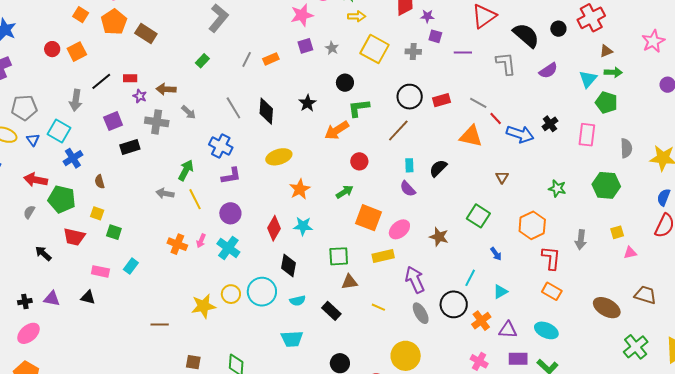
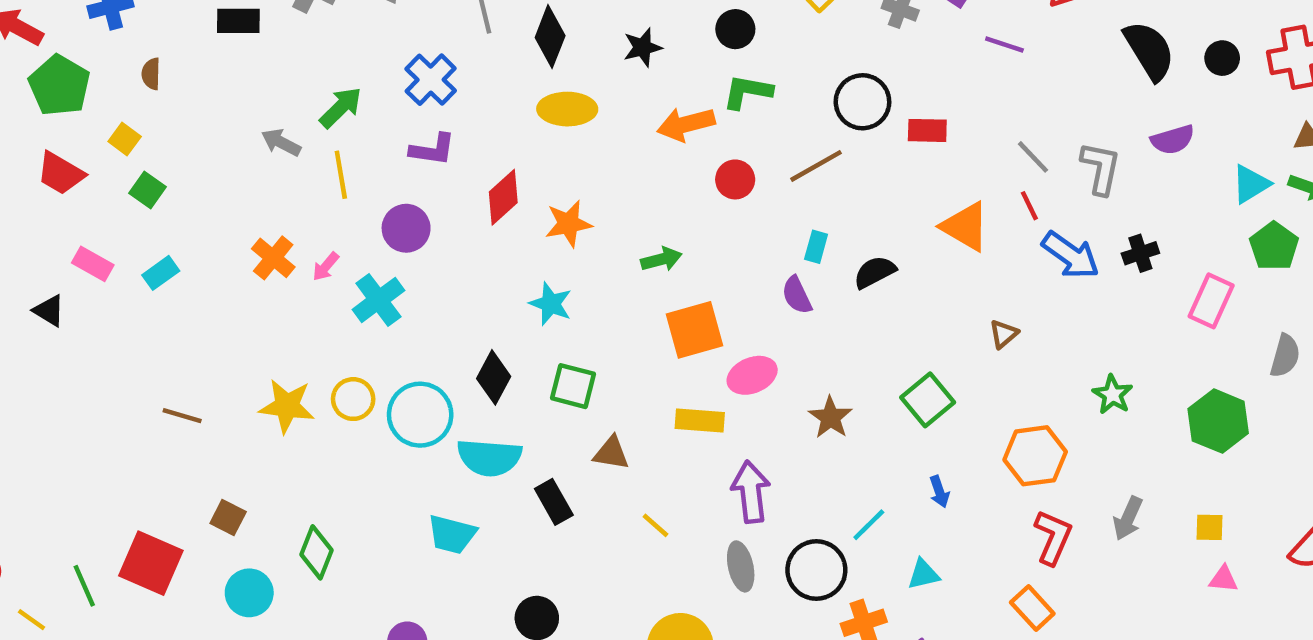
gray L-shape: (506, 63) -> (1101, 168), moved
gray line: (478, 103) -> (1033, 157), moved
yellow ellipse: (279, 157) -> (567, 109), moved
red circle: (359, 161) -> (735, 179), moved
orange square: (368, 218) -> (695, 330), turned 36
red diamond: (274, 228) -> (503, 197), moved
green square: (339, 256) -> (573, 386), moved
cyan semicircle: (298, 301) -> (489, 458), size x1.8

